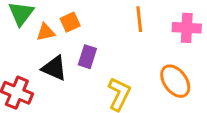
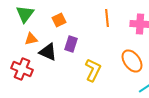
orange triangle: (46, 32) -> (31, 39), moved

